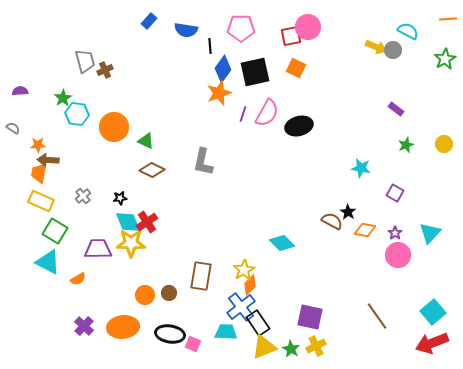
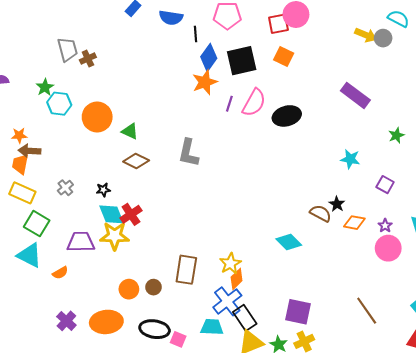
purple rectangle: (396, 109) -> (355, 95), moved, size x1.8
cyan diamond: (282, 243) -> (289, 242), moved

